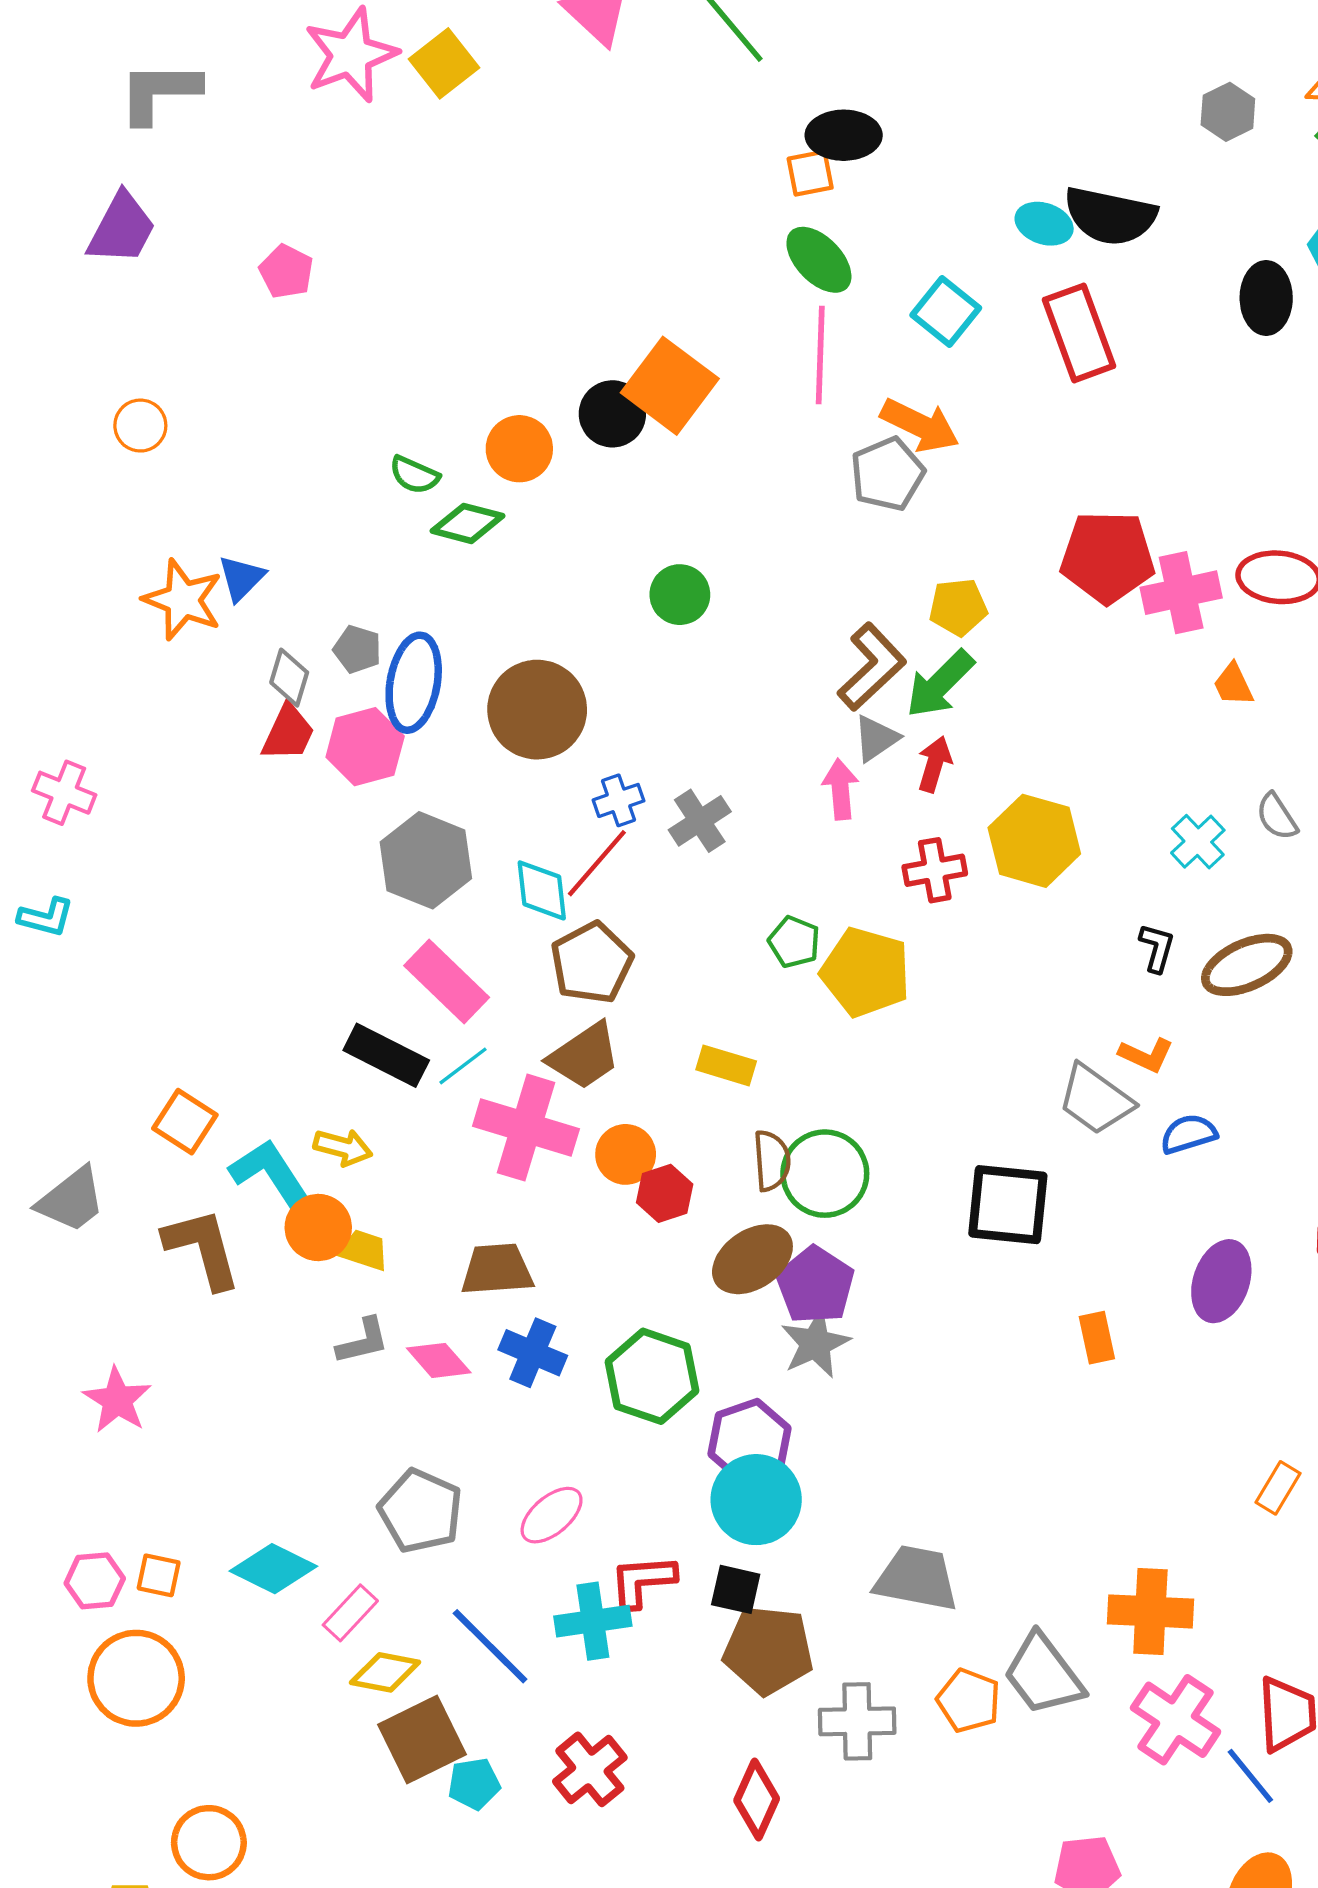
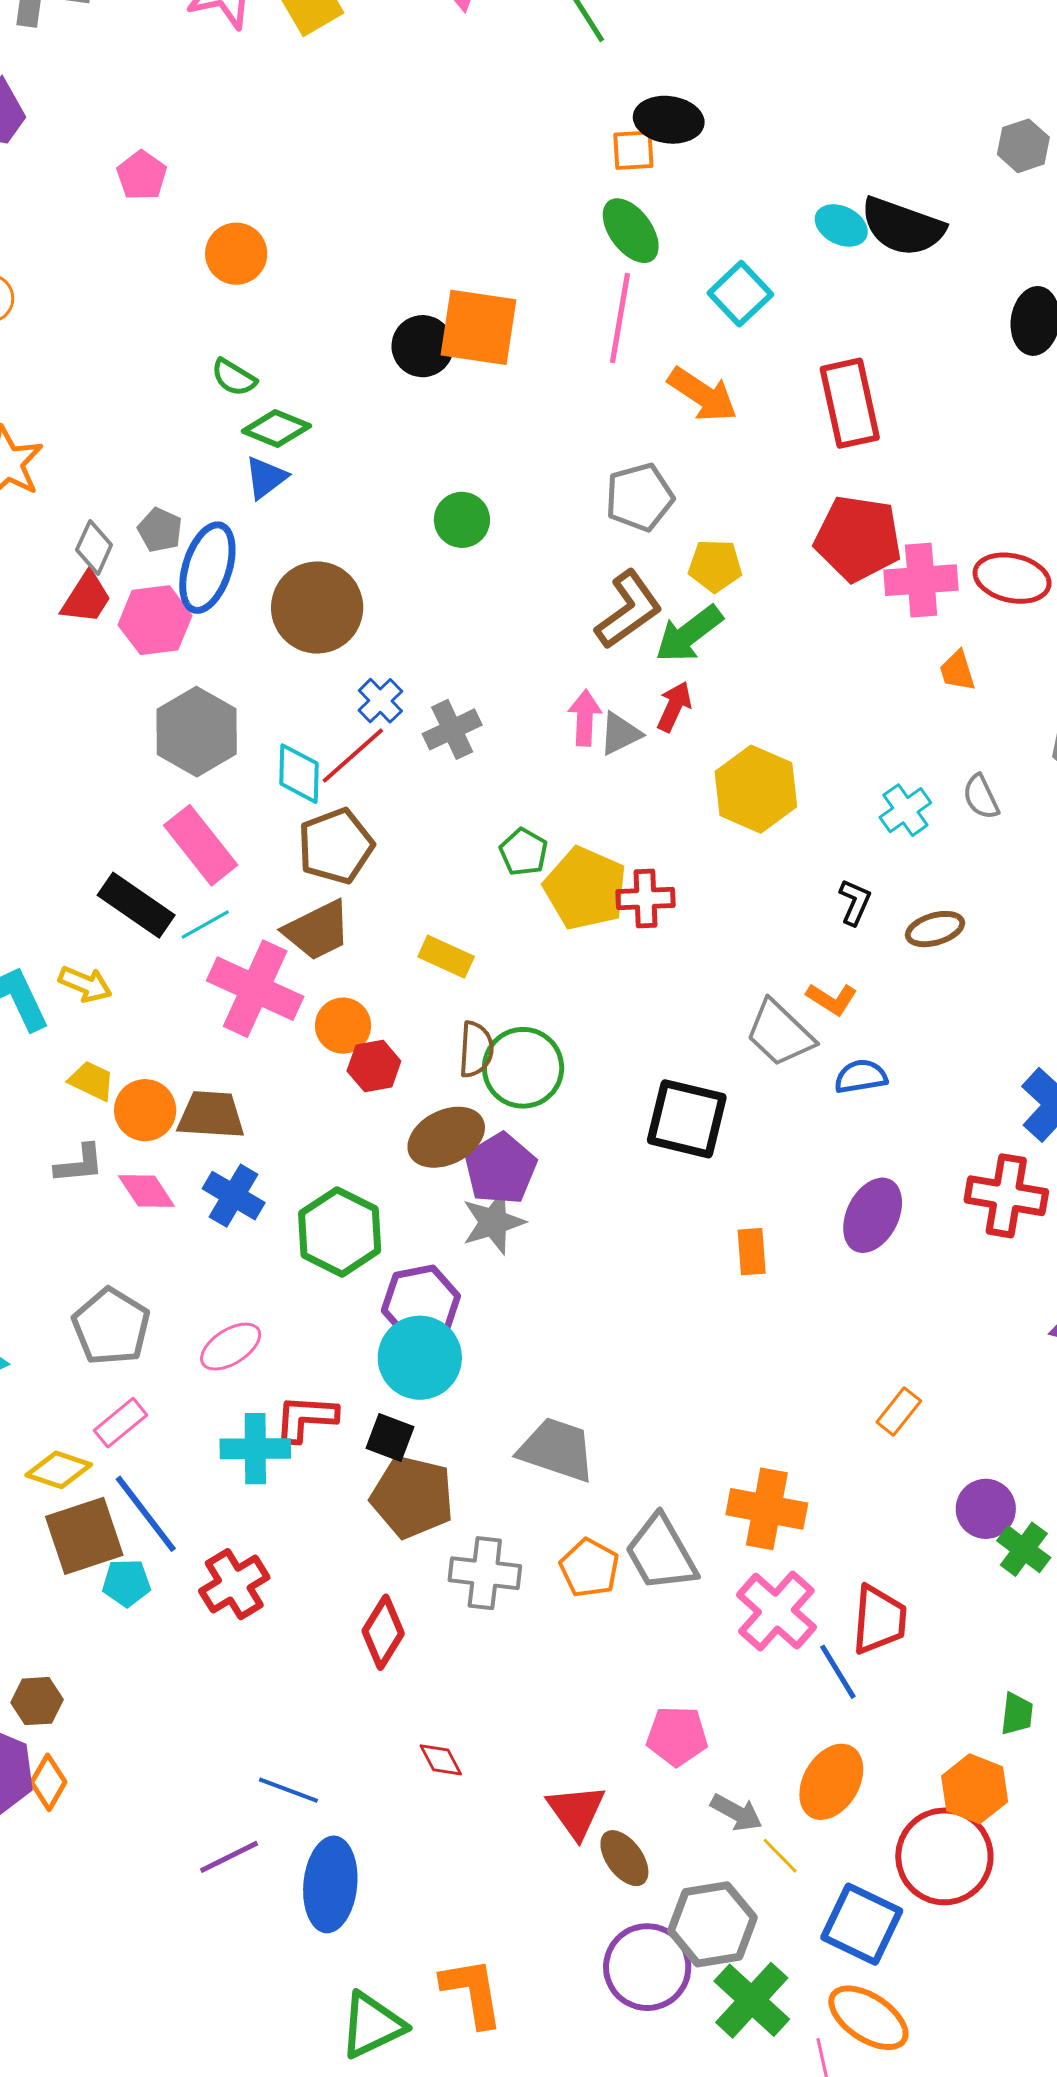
red rectangle: (1079, 333) -> (850, 403), moved
orange square: (670, 386) -> (479, 327), turned -36
orange circle: (519, 449) -> (236, 254), moved
gray pentagon: (888, 474) -> (640, 497), moved
blue triangle: (241, 578) -> (266, 478), moved
gray triangle: (876, 738) -> (620, 734), moved
blue cross: (618, 800) -> (380, 701), turned -33
red cross: (935, 870) -> (645, 898), moved
brown ellipse: (1247, 965) -> (935, 929), size x0.7
orange circle: (318, 1228) -> (145, 1110), moved
pink rectangle: (350, 1613) -> (121, 1423), moved
blue line: (490, 1646) -> (146, 1514), moved

